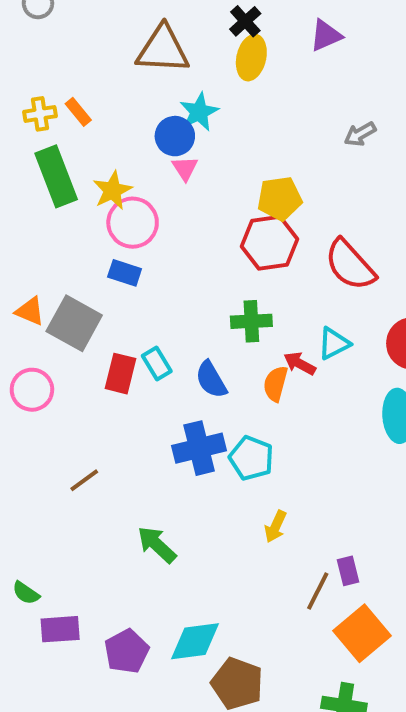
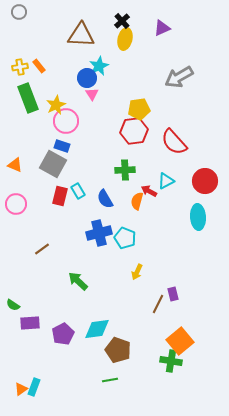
gray arrow: (360, 134) -> (179, 77), size x1.8
gray square: (74, 323) -> (53, 164), moved
orange square: (362, 633) -> (180, 341), moved

